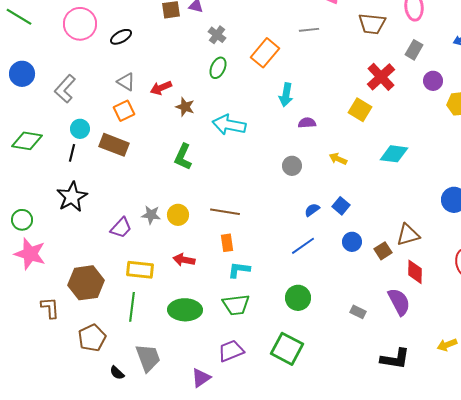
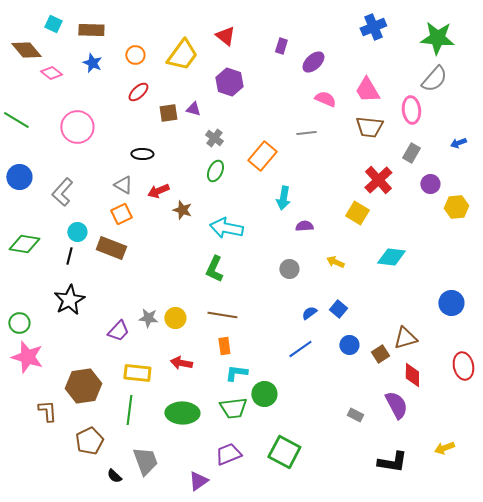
black ellipse: (121, 37) -> (142, 154), moved, turned 30
green L-shape: (183, 157) -> (214, 269), moved
green circle: (298, 298) -> (264, 394), moved

